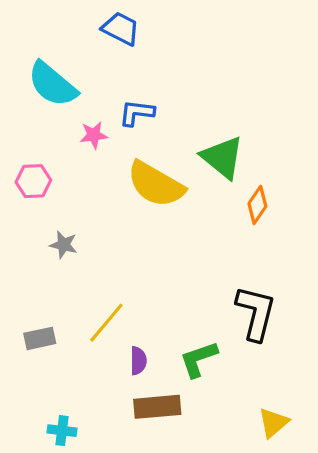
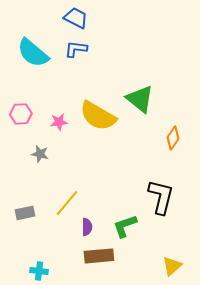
blue L-shape: (137, 113) -> (76, 49), moved
pink star: (94, 135) -> (59, 122), moved
orange diamond: (257, 205) -> (173, 138), moved

